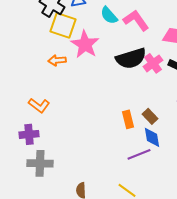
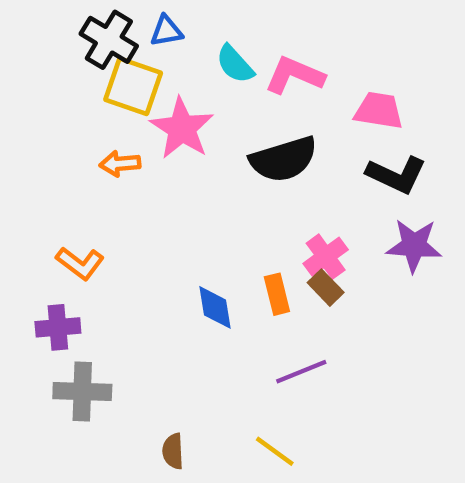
pink L-shape: (136, 20) -> (295, 75), turned -32
pink cross: (153, 63) -> (326, 257), moved
blue diamond: (152, 137) -> (215, 307), moved

